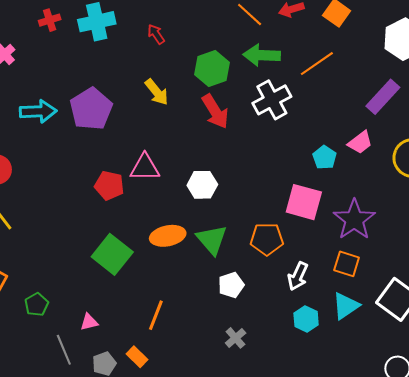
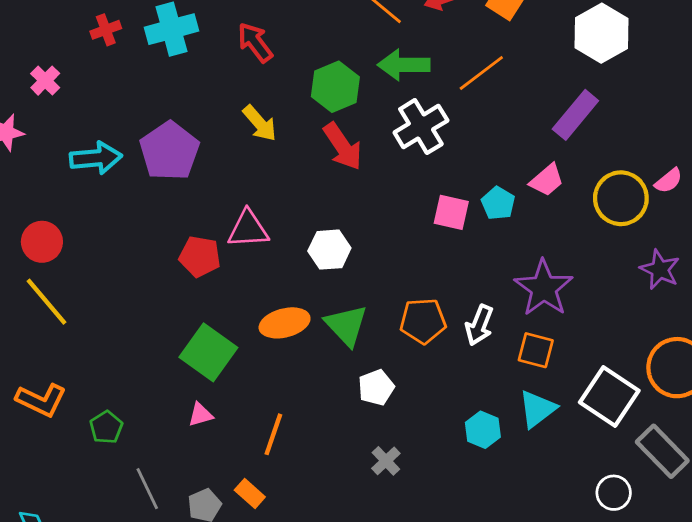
red arrow: (156, 34) -> (255, 42), size x1.4
pink square: (304, 202) -> (451, 212), moved, size x0.7
white arrow: (298, 276) -> (479, 325), moved
pink triangle: (89, 322) -> (200, 415), moved

